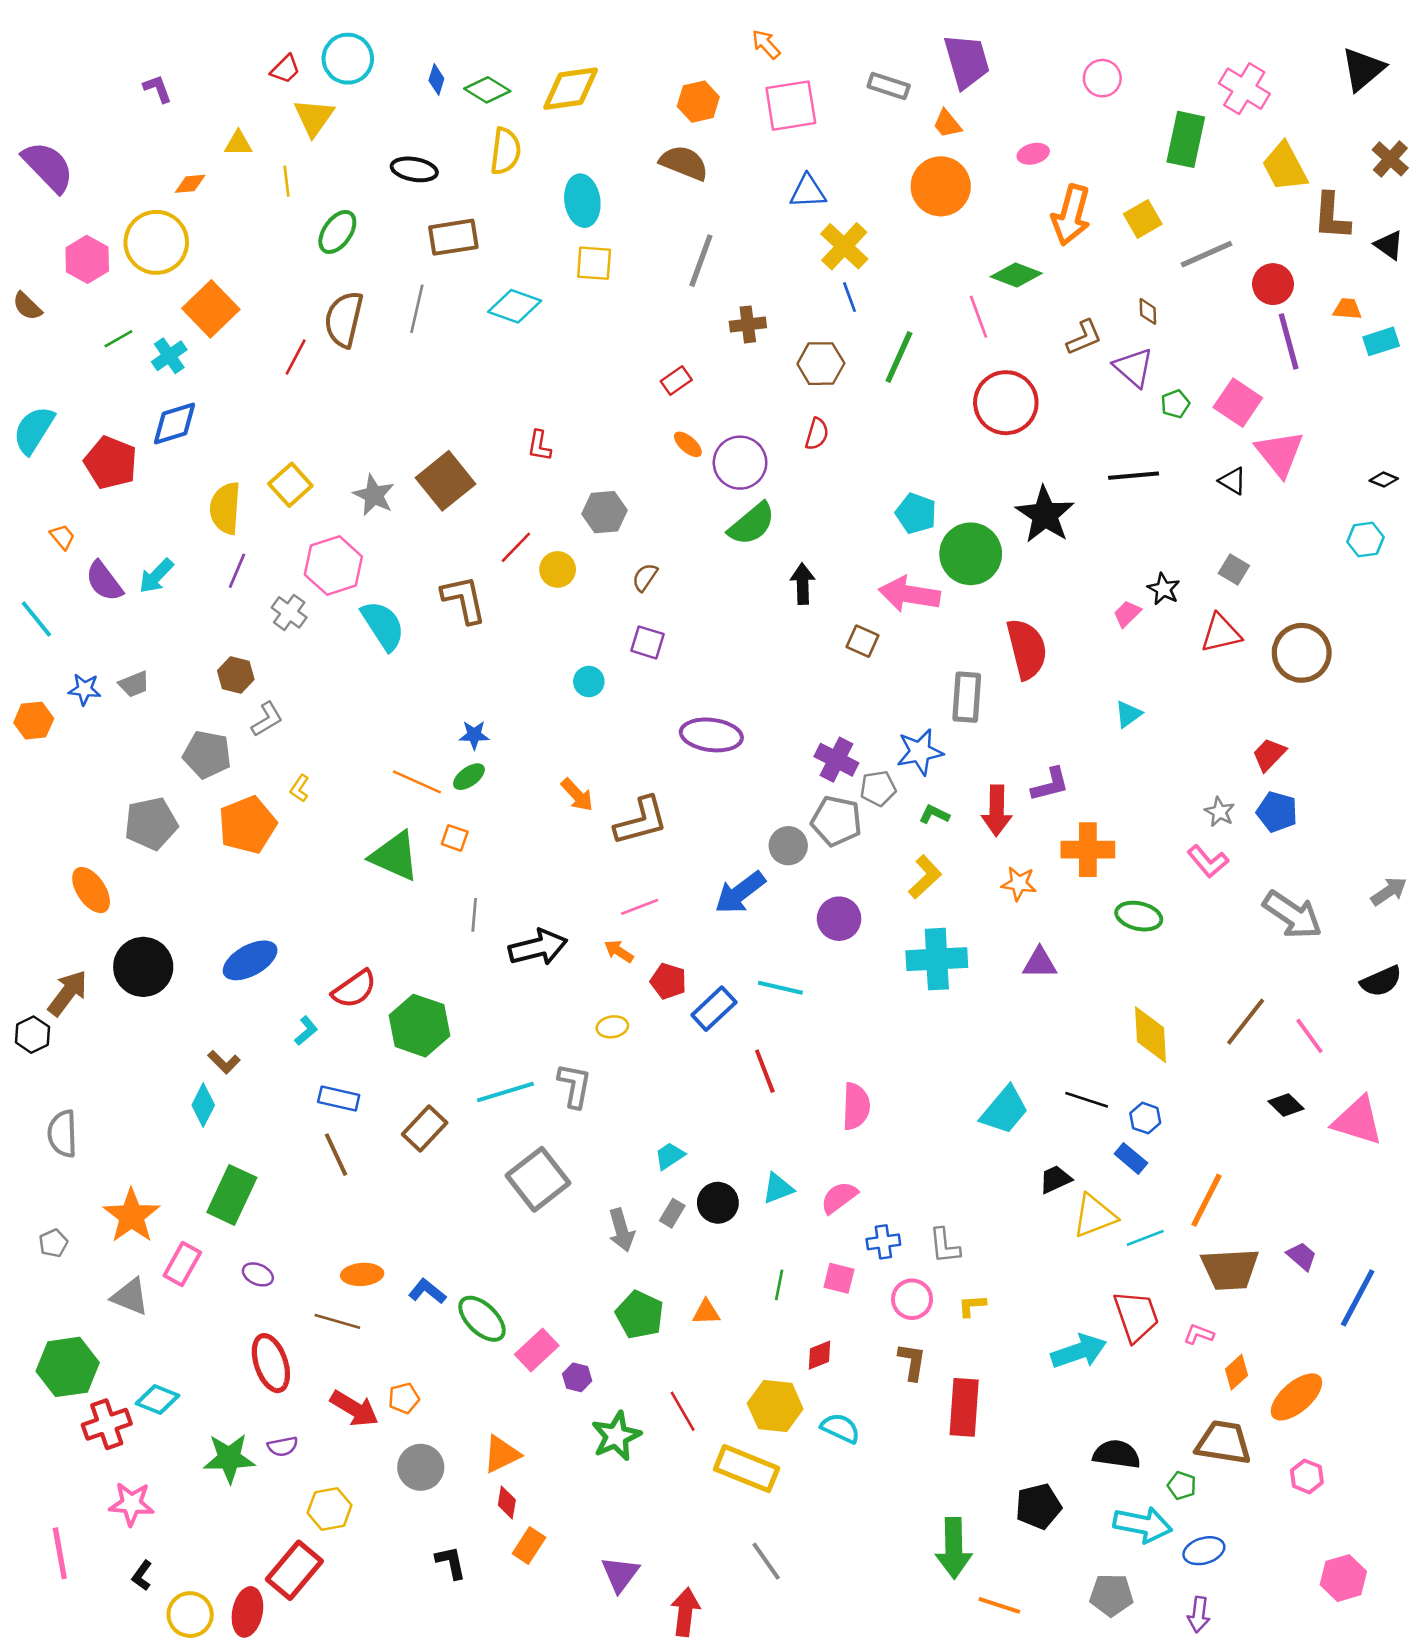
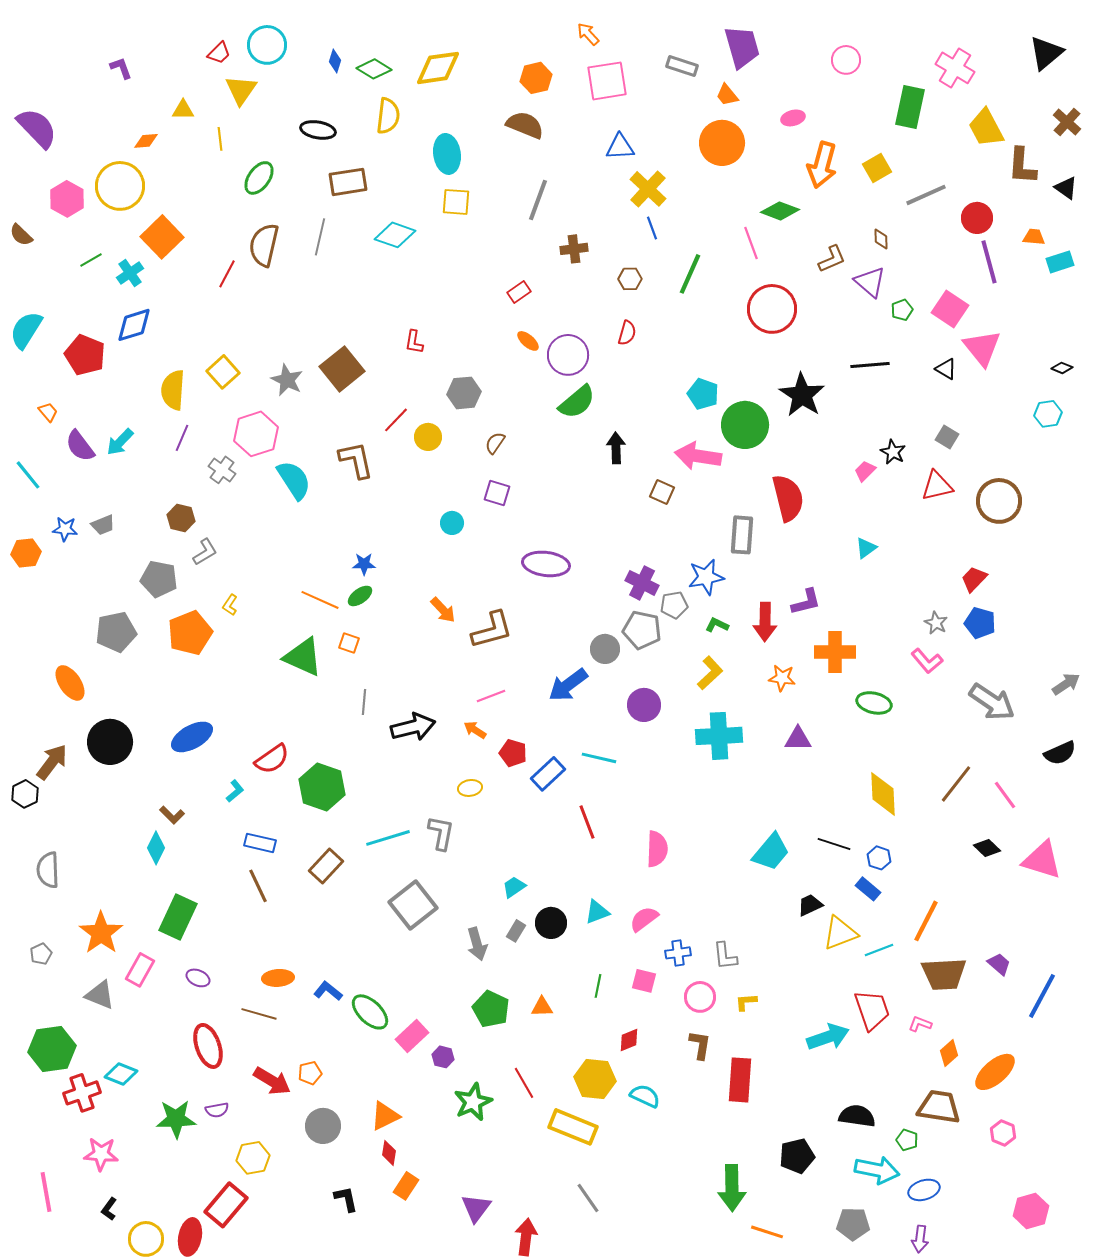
brown hexagon: (821, 364) -> (630, 279), size x0.7

